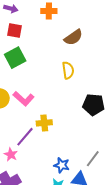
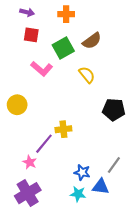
green square: (15, 58) -> (63, 48), moved
yellow semicircle: (68, 70) -> (87, 75), turned -30
pink L-shape: (24, 99) -> (42, 69), moved

